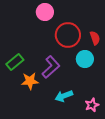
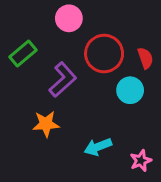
green rectangle: (15, 62) -> (23, 54), moved
purple L-shape: (51, 67) -> (63, 80), moved

